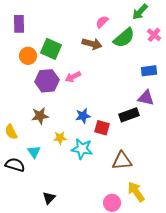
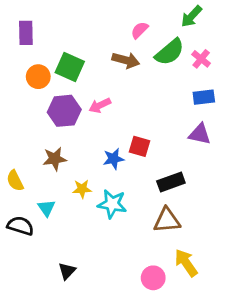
pink cross: (154, 35) -> (201, 59), moved
black rectangle: (129, 115) -> (171, 182), moved
red square: (102, 128) -> (140, 146), moved

